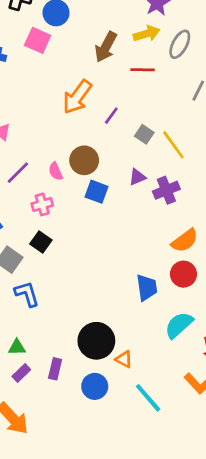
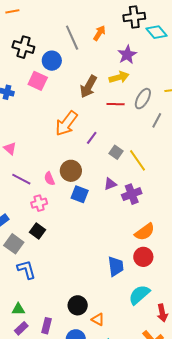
gray ellipse: (180, 44) -> (143, 99), moved
purple line: (18, 173) -> (21, 179), turned 72
black circle: (96, 341) -> (78, 305), size x0.7

